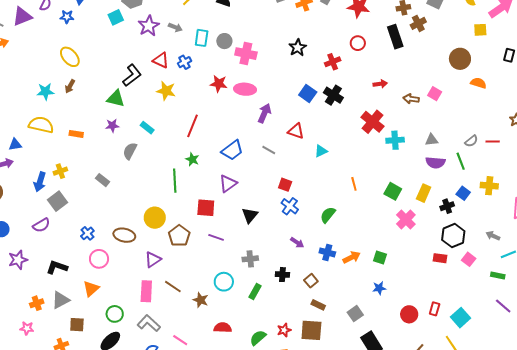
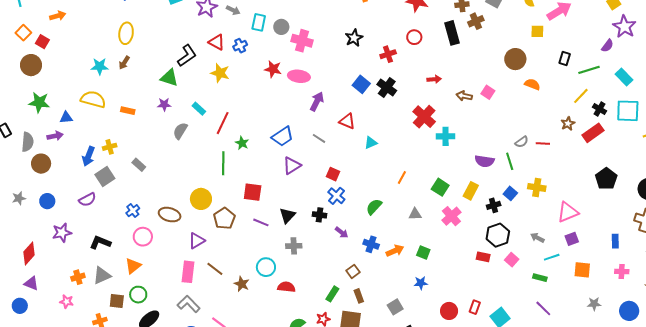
yellow ellipse: (70, 57) -> (126, 33), turned 45
red line: (193, 126) -> (223, 123), moved
gray triangle: (432, 140) -> (415, 214), moved
gray rectangle: (103, 180) -> (139, 165), moved
purple triangle: (228, 184) -> (292, 166), moved
orange line: (354, 184) -> (402, 177), turned 40
black triangle: (250, 215) -> (287, 215), moved
black cross: (282, 275) -> (319, 215), moved
green rectangle: (255, 292) -> (332, 294), moved
brown rectangle: (318, 305) -> (359, 296), turned 40
green circle: (115, 314) -> (138, 295), moved
red semicircle: (223, 328) -> (286, 287), moved

